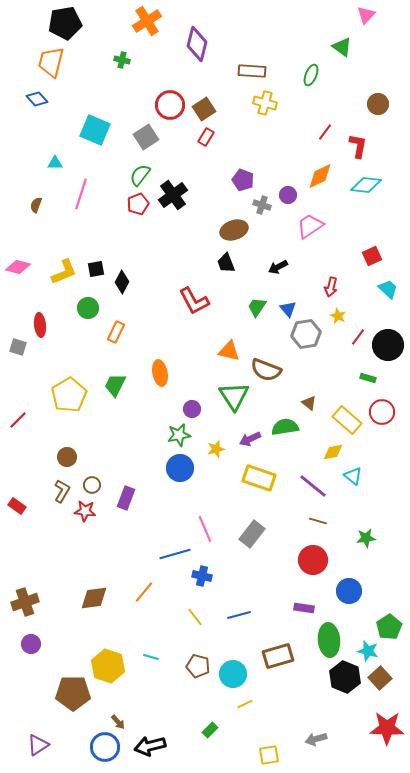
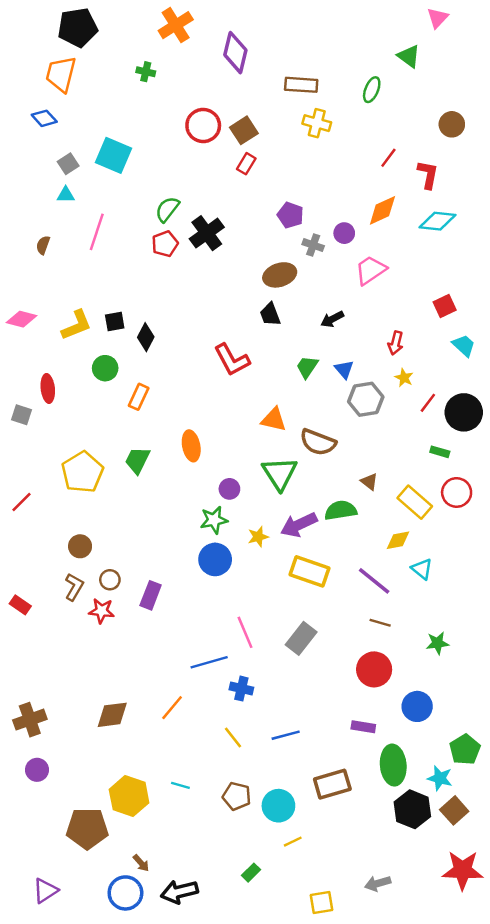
gray square: (146, 137) -> (68, 164), moved, size x0.7
purple arrow: (250, 439) -> (299, 525), size x1.4

